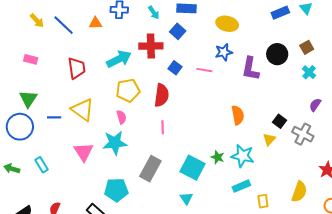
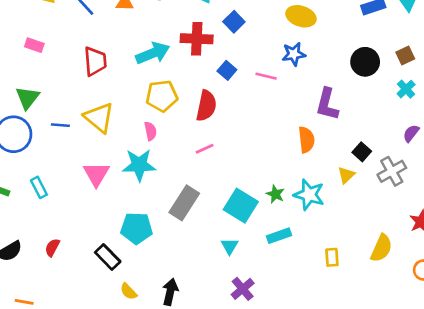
purple L-shape: (250, 69) -> (327, 104), moved
pink line: (163, 127) -> (205, 149), turned 64
gray cross: (303, 134) -> (392, 171), turned 30
cyan rectangle: (241, 186) -> (279, 236), moved

